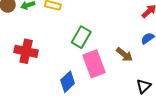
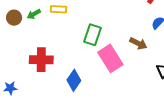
blue diamond: (68, 82) -> (74, 80), moved

